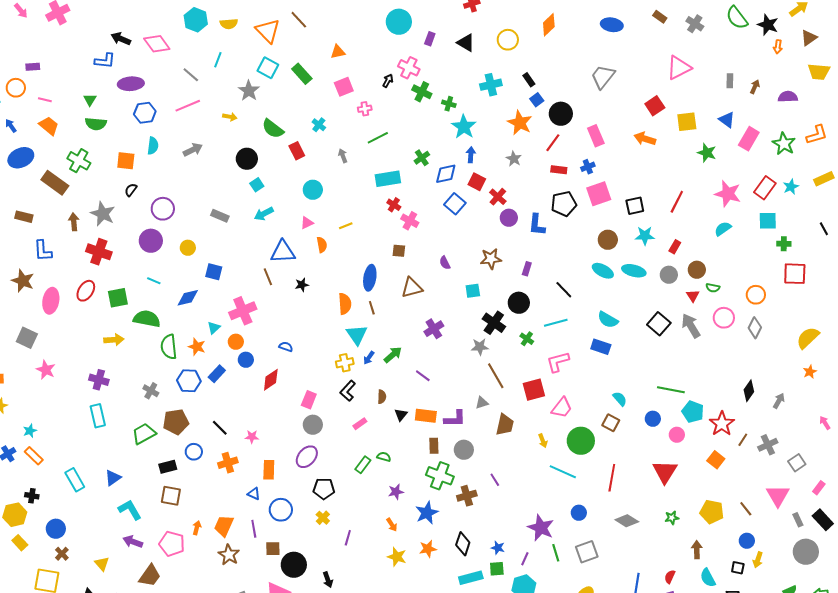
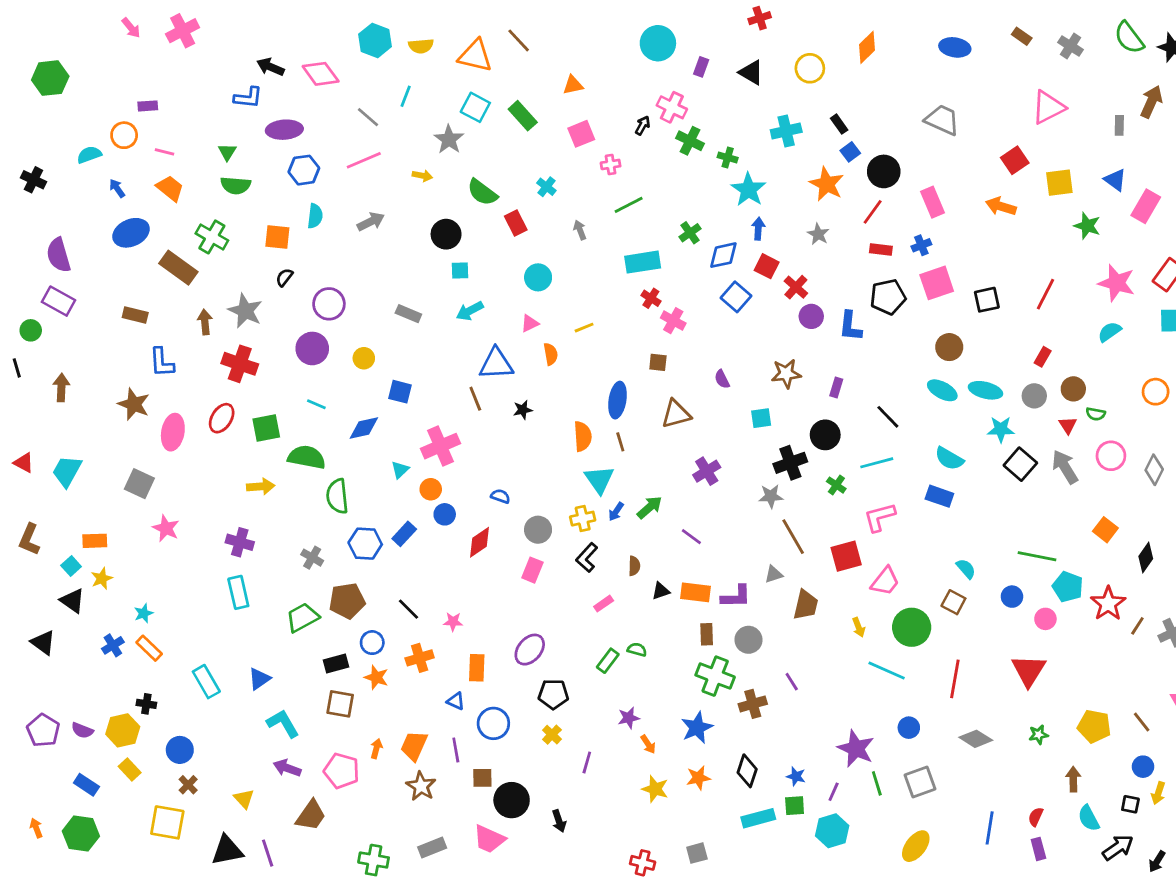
orange triangle: (268, 31) -> (475, 56), turned -32
gray trapezoid: (603, 77) -> (942, 120), turned 76
brown arrow: (755, 87) -> (1151, 102), moved, size x1.6
cyan square: (257, 185) -> (460, 270), turned 32
cyan star: (645, 236) -> (1001, 429), moved
orange circle: (756, 295) -> (1156, 392), moved
black cross: (494, 323) -> (790, 463), turned 35
orange star: (197, 347) -> (376, 677), moved
black triangle: (401, 415) -> (661, 591), turned 32
gray circle: (313, 425) -> (538, 530), moved
orange square: (716, 460) -> (1105, 530), moved
purple star: (396, 492) -> (629, 718), moved

